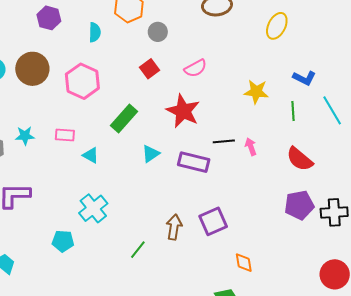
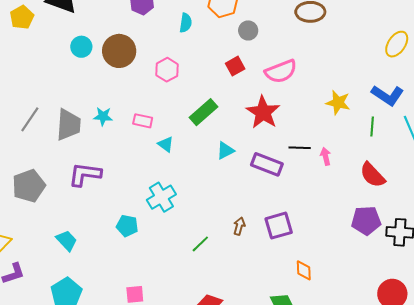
yellow ellipse: (277, 26) -> (397, 44), moved
pink semicircle: (195, 68) -> (281, 71), size x1.4
blue L-shape: (304, 78) -> (388, 95), size x1.4
pink hexagon: (82, 81) -> (167, 70), size x0.7
brown arrow: (174, 227) -> (239, 226), size x0.7

